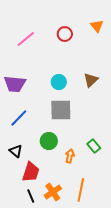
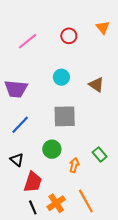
brown triangle: (91, 80) -> (96, 85), turned -42
cyan circle: (59, 82) -> (61, 77), moved
orange line: (81, 190) -> (86, 201), turned -40

